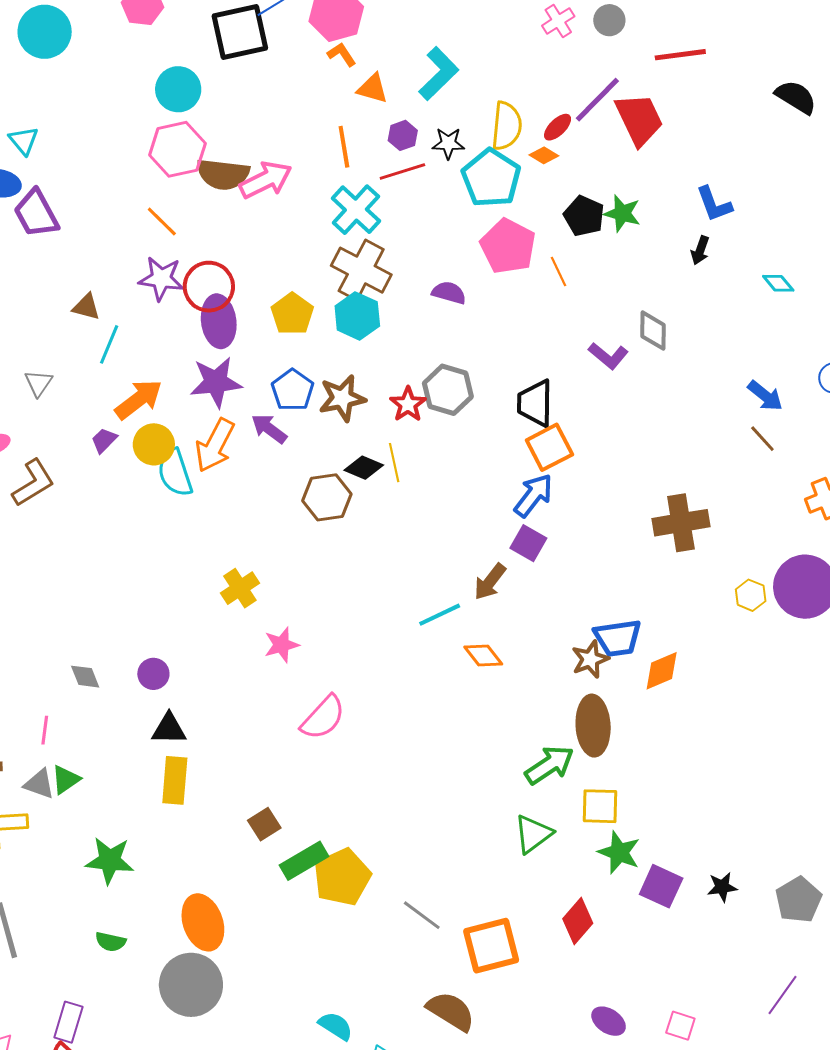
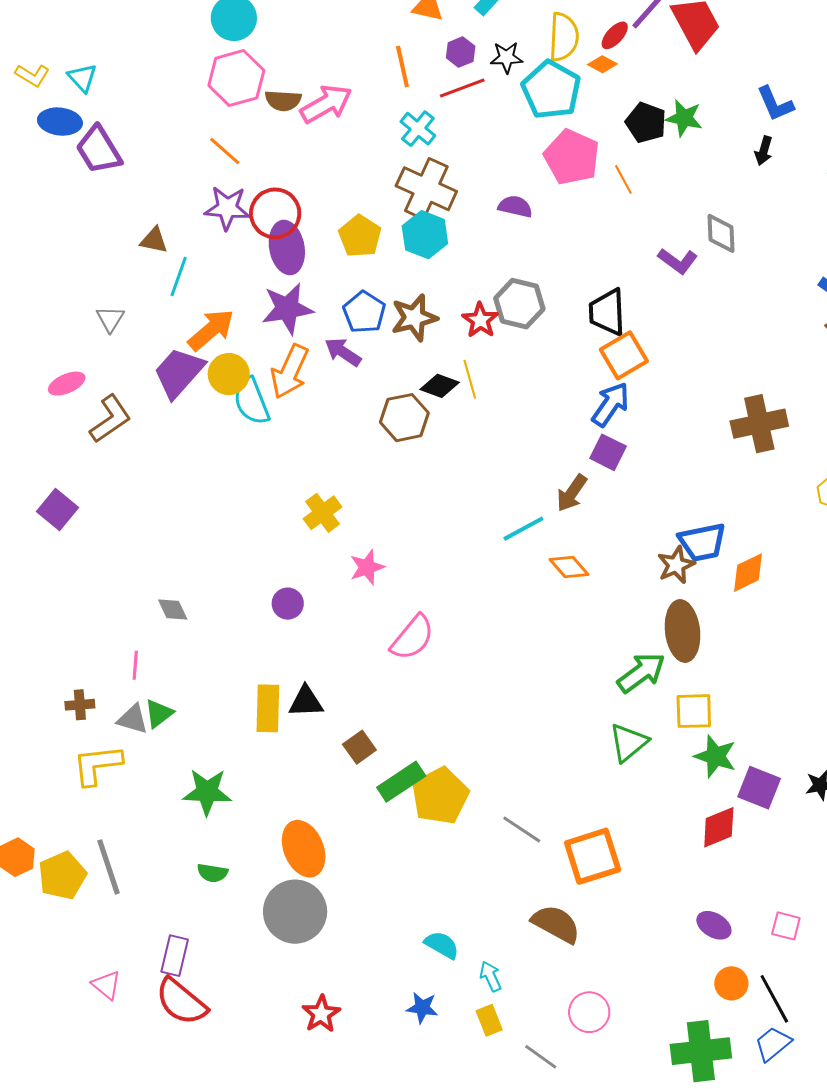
brown semicircle: (223, 174) -> (283, 100), size x0.7
cyan cross: (356, 210) -> (418, 129), size x0.7
purple trapezoid: (104, 440) -> (179, 373), size x2.0
purple circle: (153, 674) -> (288, 604), moved
black triangle: (169, 729) -> (306, 702), moved
red diamond: (578, 921) -> (719, 827), moved, turned 30

